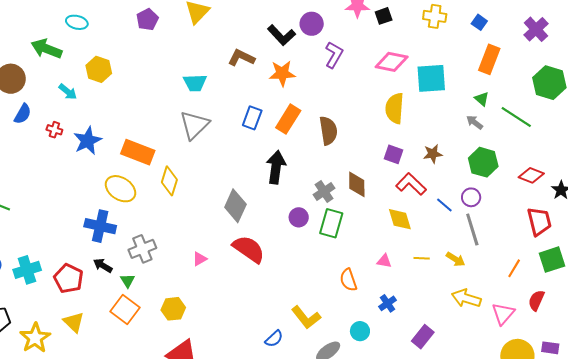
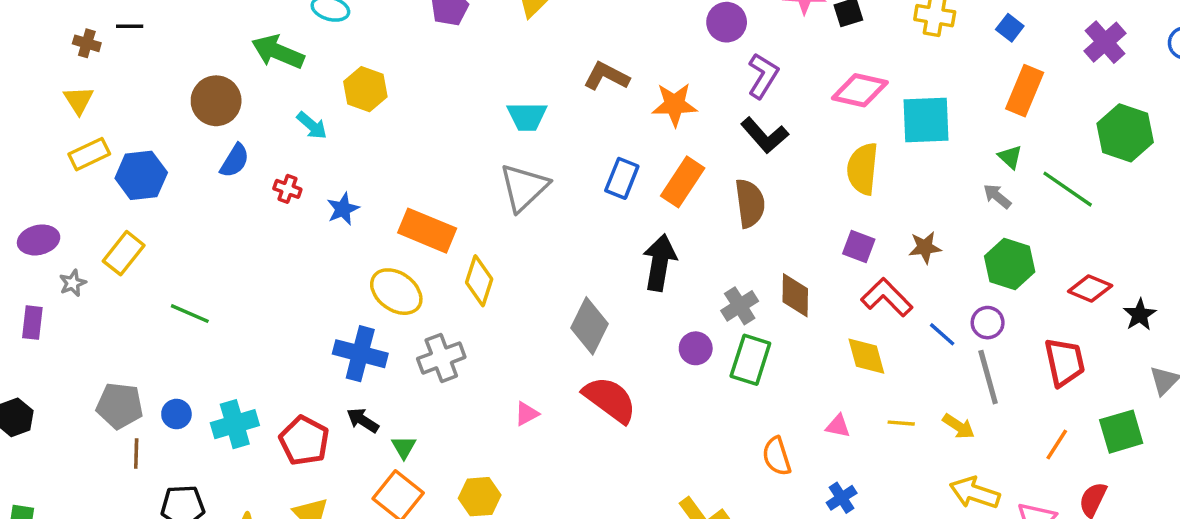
black L-shape: (281, 35) -> (764, 135), moved
blue star: (88, 141) -> (343, 209), size x0.7
red trapezoid: (539, 221) -> (1065, 362), moved
gray cross: (142, 249) -> (441, 358), moved

